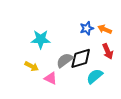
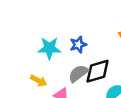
blue star: (87, 28) -> (78, 45), moved

